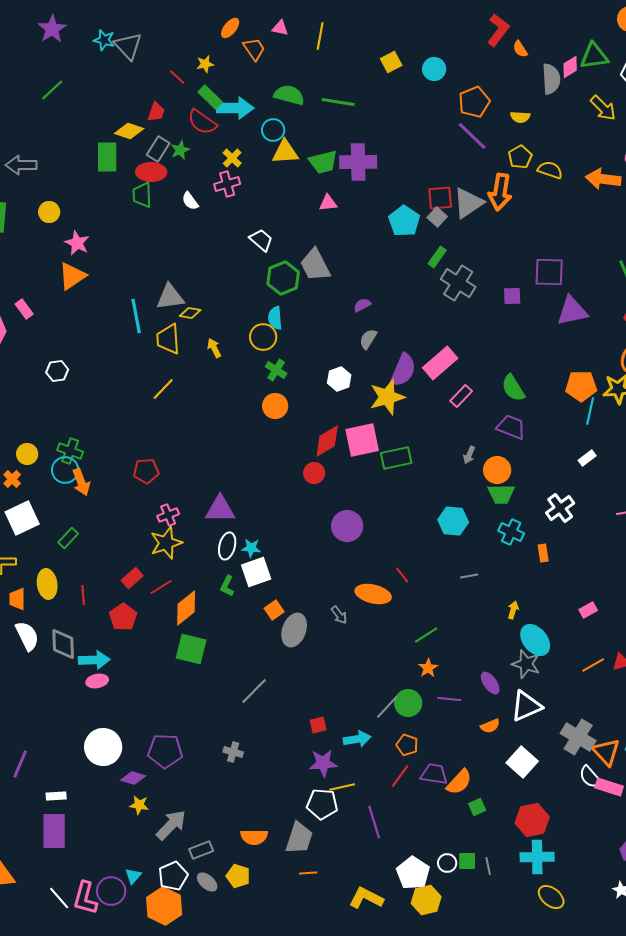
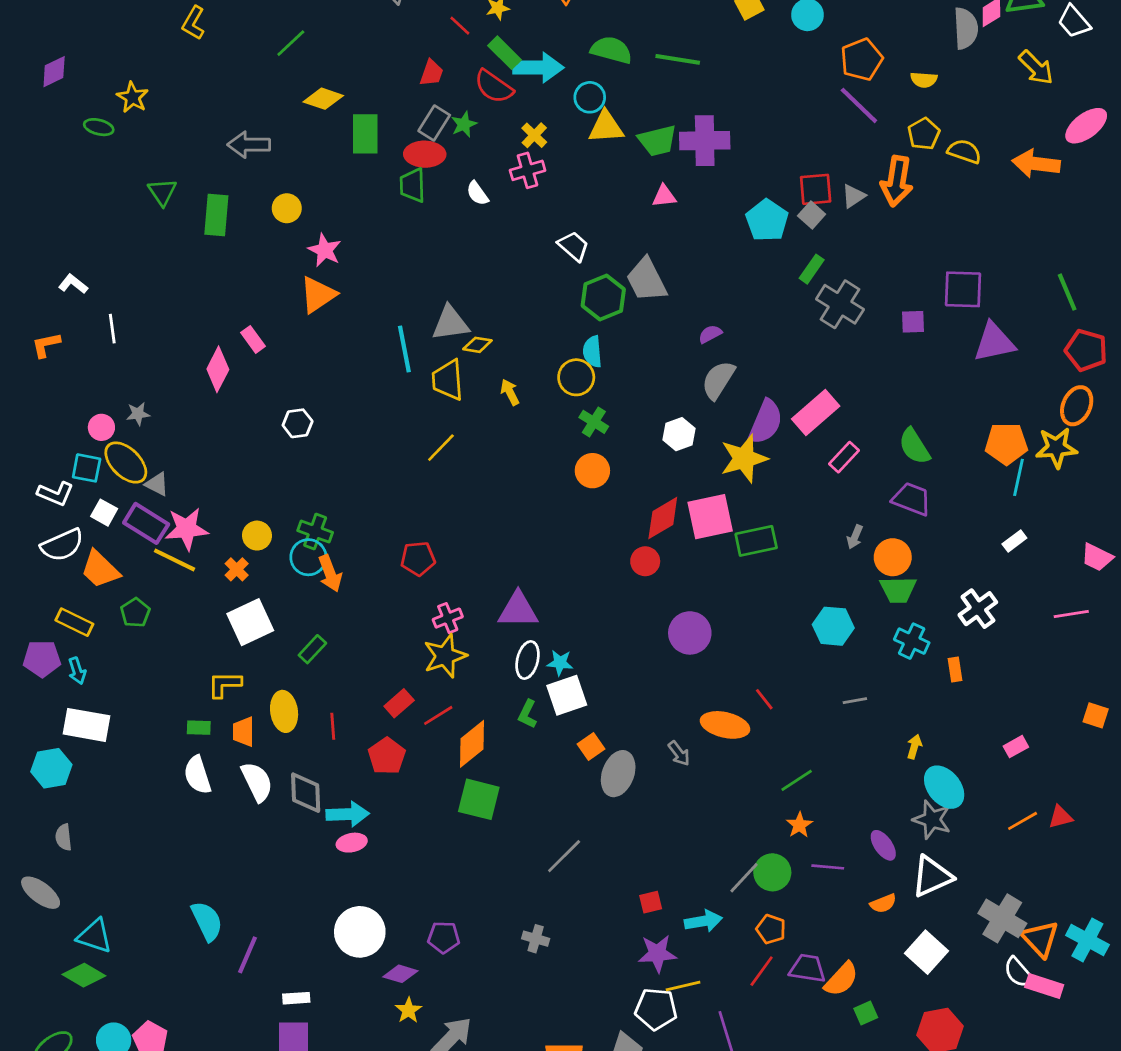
yellow diamond: (129, 131) -> (323, 99), moved
gray triangle: (468, 203) -> (853, 196), size x0.6
gray semicircle: (368, 339) -> (718, 380), size x1.4
purple pentagon: (165, 751) -> (444, 937), size x0.7
yellow star: (139, 805) -> (408, 1010), turned 30

